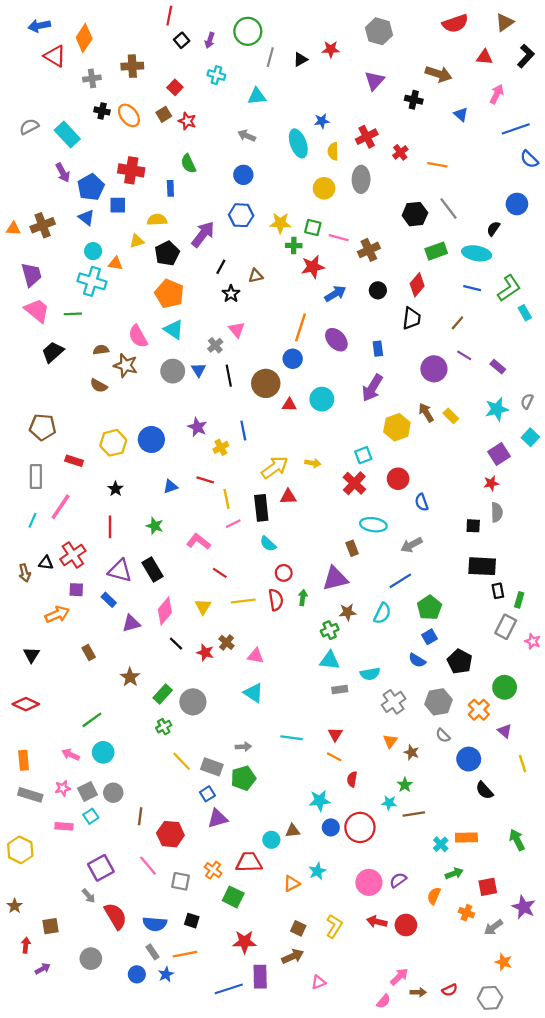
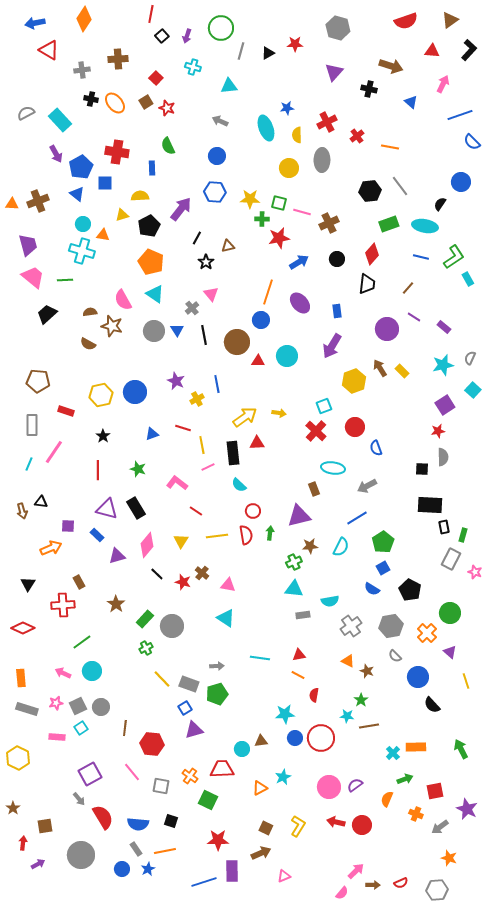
orange diamond: (84, 38) -> (84, 19), moved
red cross: (73, 555) -> (63, 605), moved, turned 30
red triangle: (335, 734) -> (299, 655), turned 48
orange triangle: (390, 741) -> (348, 661), turned -40
gray circle: (91, 959) -> (81, 855), size x1.4

